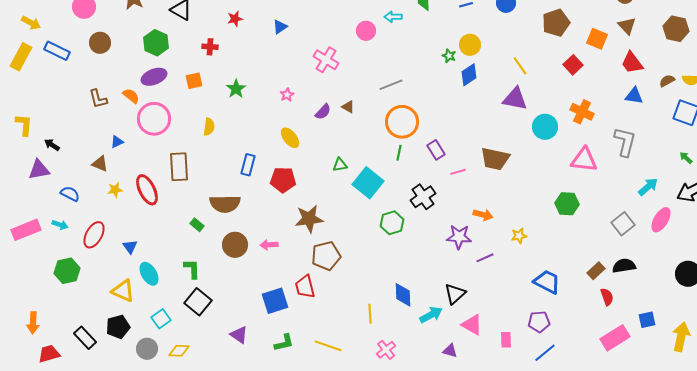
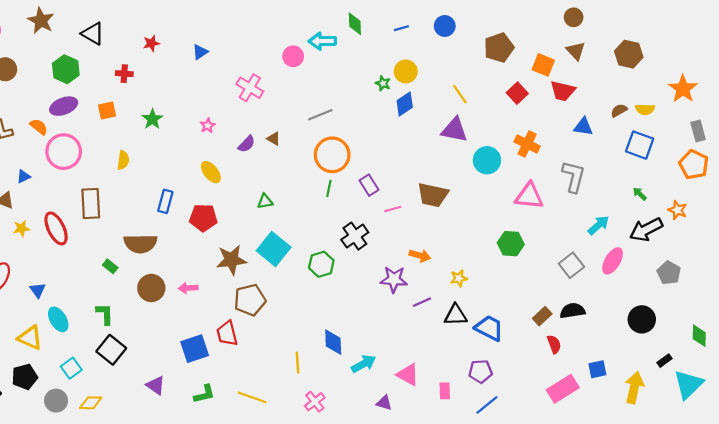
cyan arrow: (393, 17) -> (322, 41), size x1.4
red trapezoid: (632, 63) -> (563, 91), moved, turned -40
cyan square: (368, 183) -> (274, 249), moved
black triangle: (455, 294) -> (456, 315), moved, turned 40

